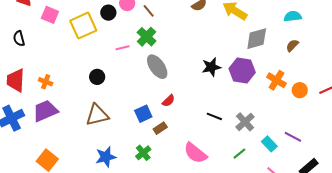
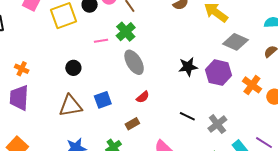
gray diamond: (257, 39) -> (235, 42), turned 35
purple trapezoid: (45, 111) -> (19, 98), turned -68
blue square: (143, 114) -> (103, 100), moved

